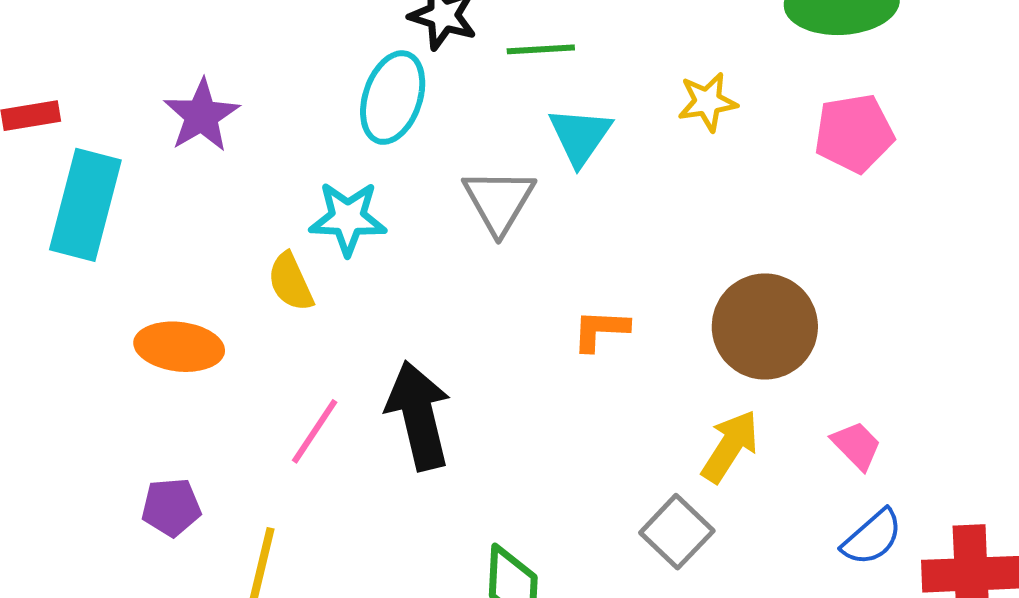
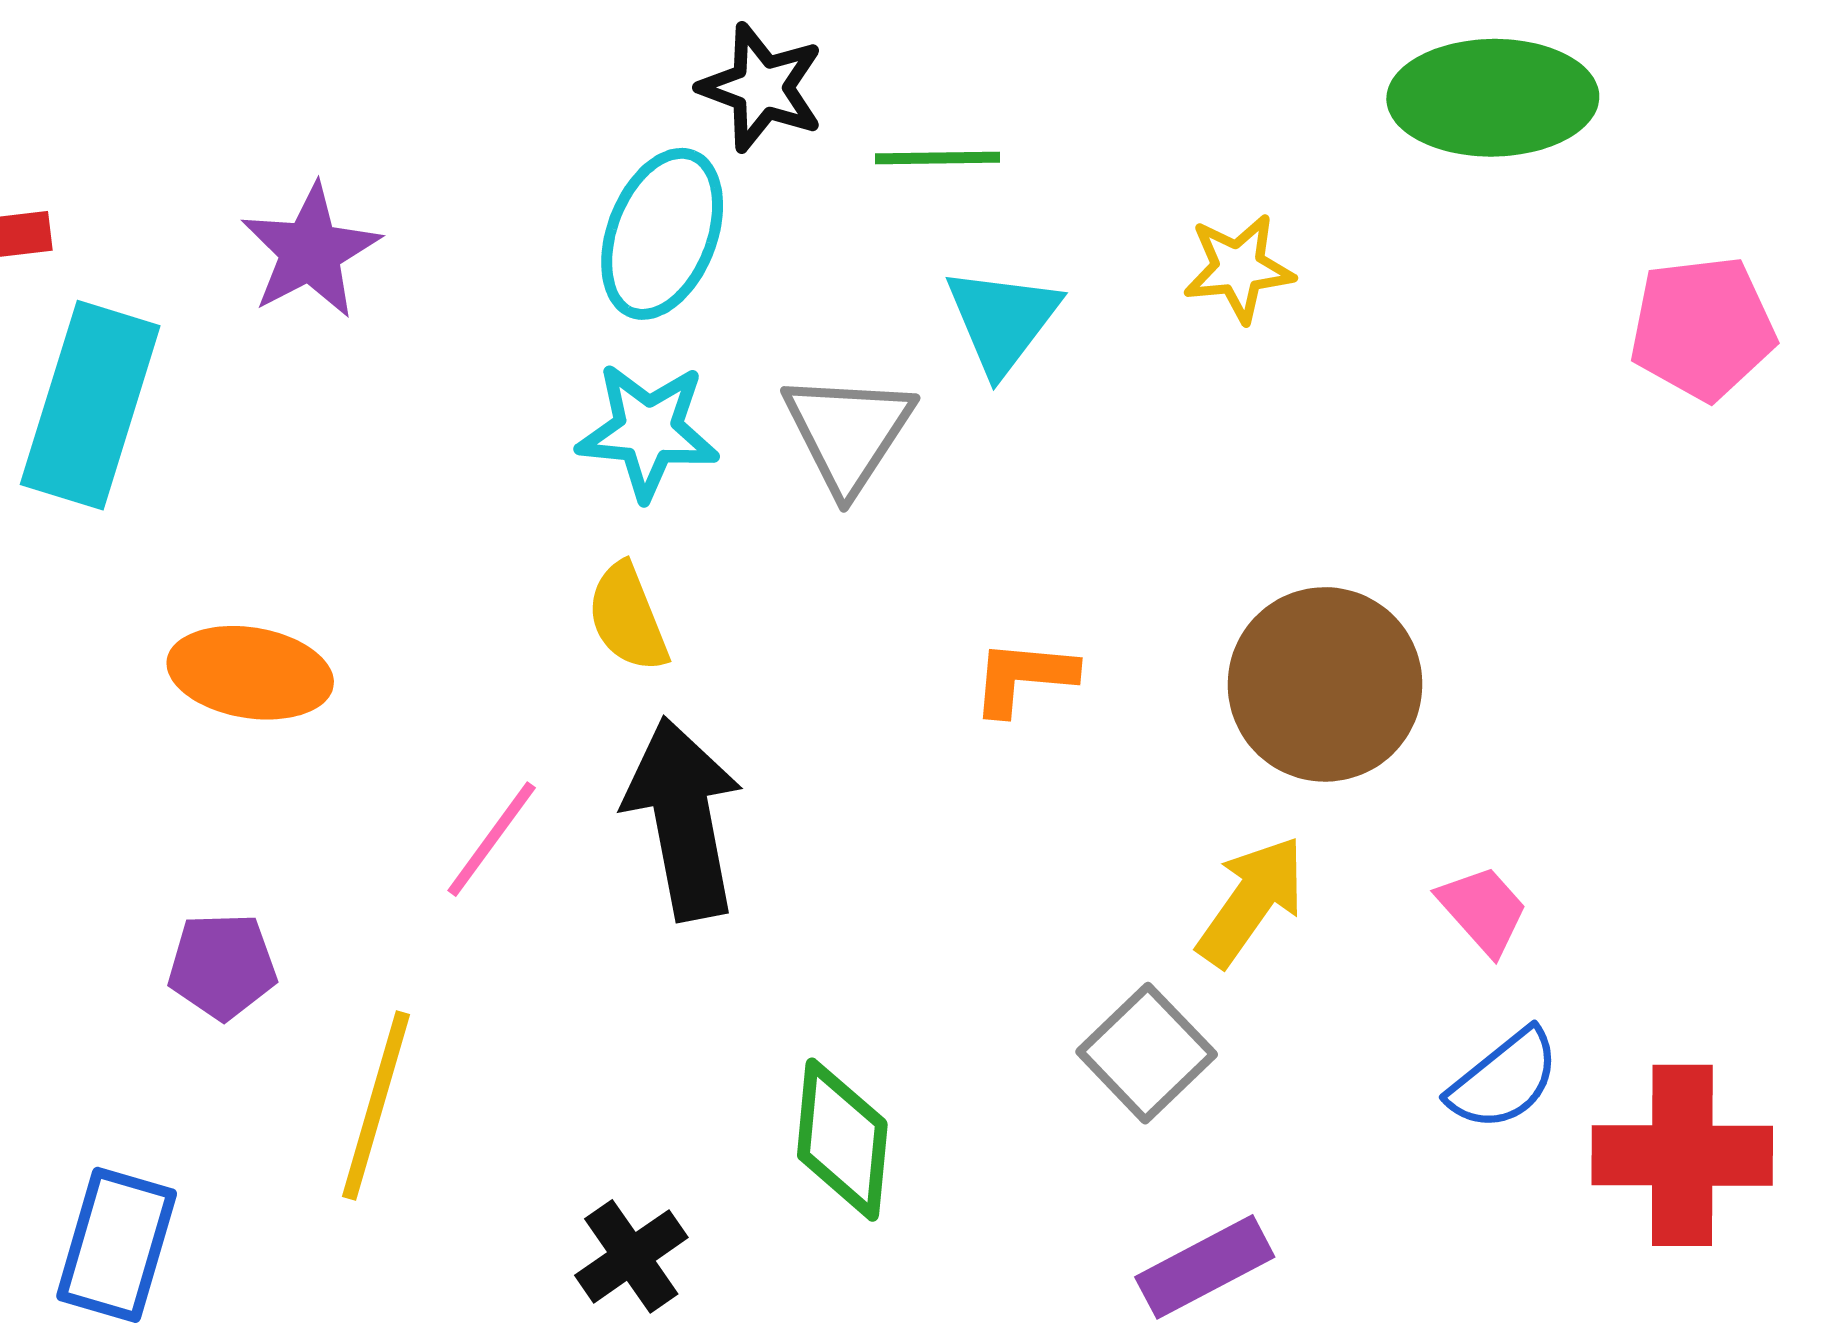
pink pentagon: (854, 133) -> (1702, 328), moved
cyan star: (348, 218) -> (648, 431), moved
yellow semicircle: (291, 282) -> (628, 618), moved

